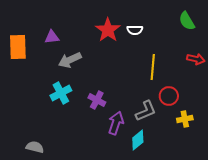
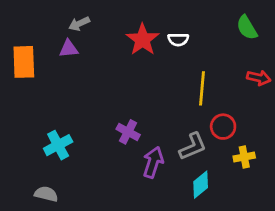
gray arrow: (70, 60) -> (79, 24), moved, size x0.7
cyan cross: (61, 93) -> (58, 145), moved
cyan diamond: (138, 140) -> (201, 185), moved

